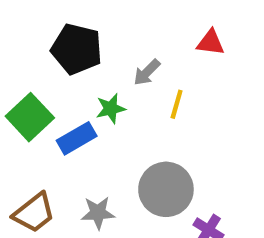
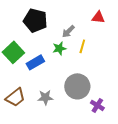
green star: (111, 109) -> (59, 48), moved

